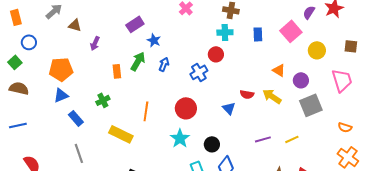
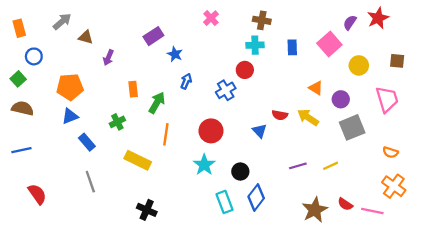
green arrow: (138, 61) -> (157, 103), moved

